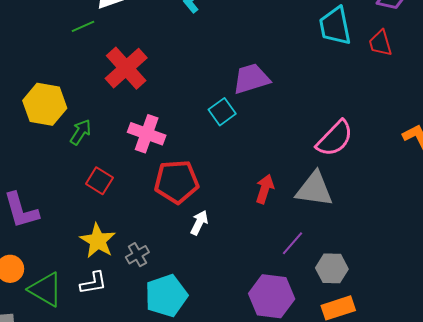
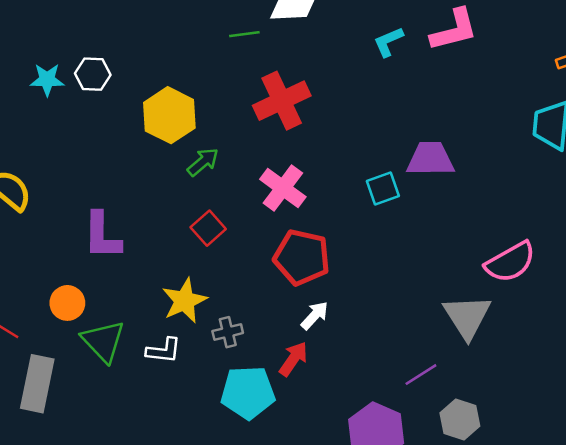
red arrow: (265, 189) -> (293, 359), moved
gray triangle: (314, 189) -> (467, 317), turned 33

